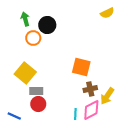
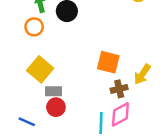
orange circle: (33, 38) -> (34, 27), moved
yellow arrow: (107, 96) -> (142, 74), moved

